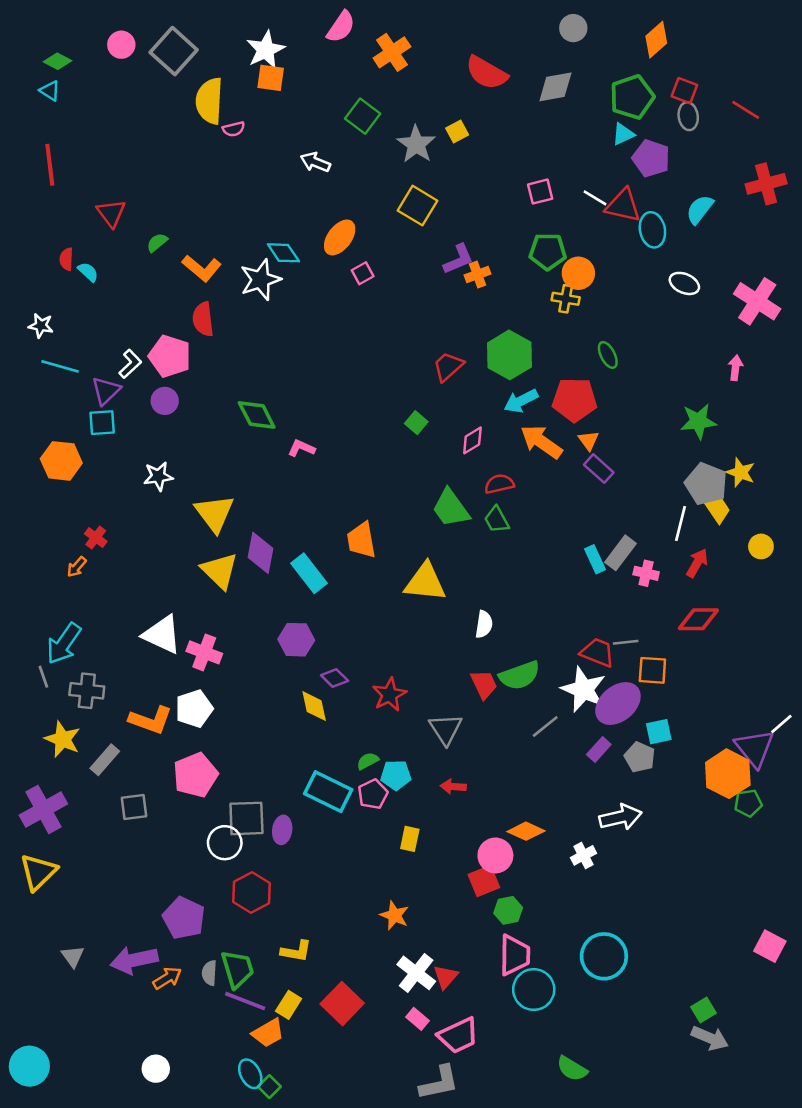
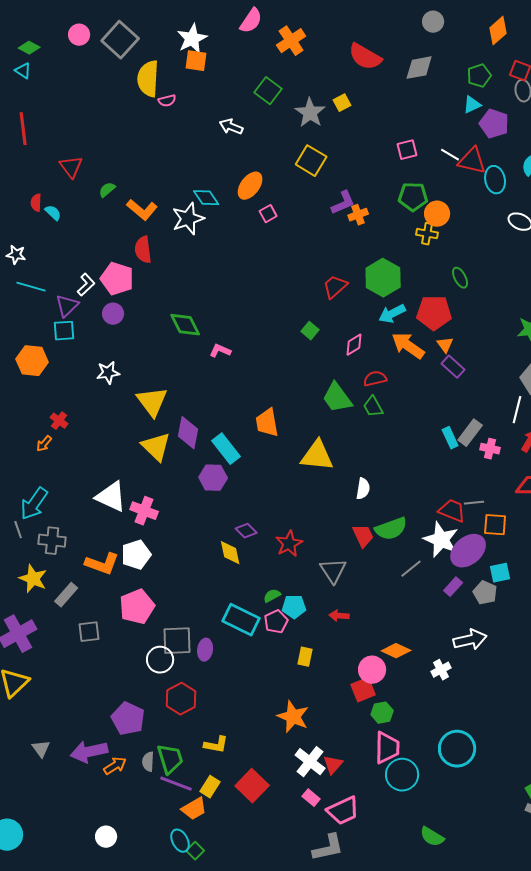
green pentagon: (632, 97) -> (479, 76), size x0.7
purple hexagon: (296, 640) -> (213, 478), moved
orange star: (395, 915) -> (293, 717), size x1.4

